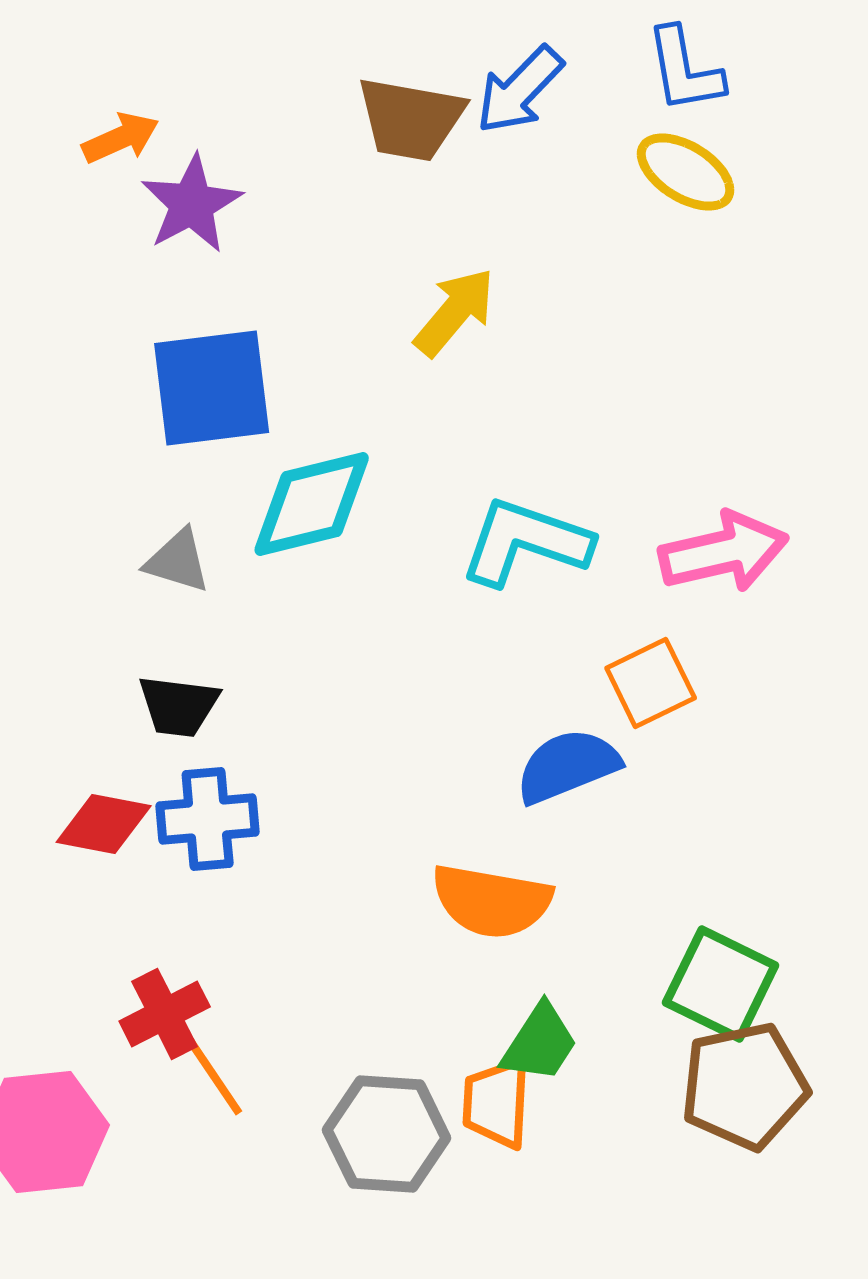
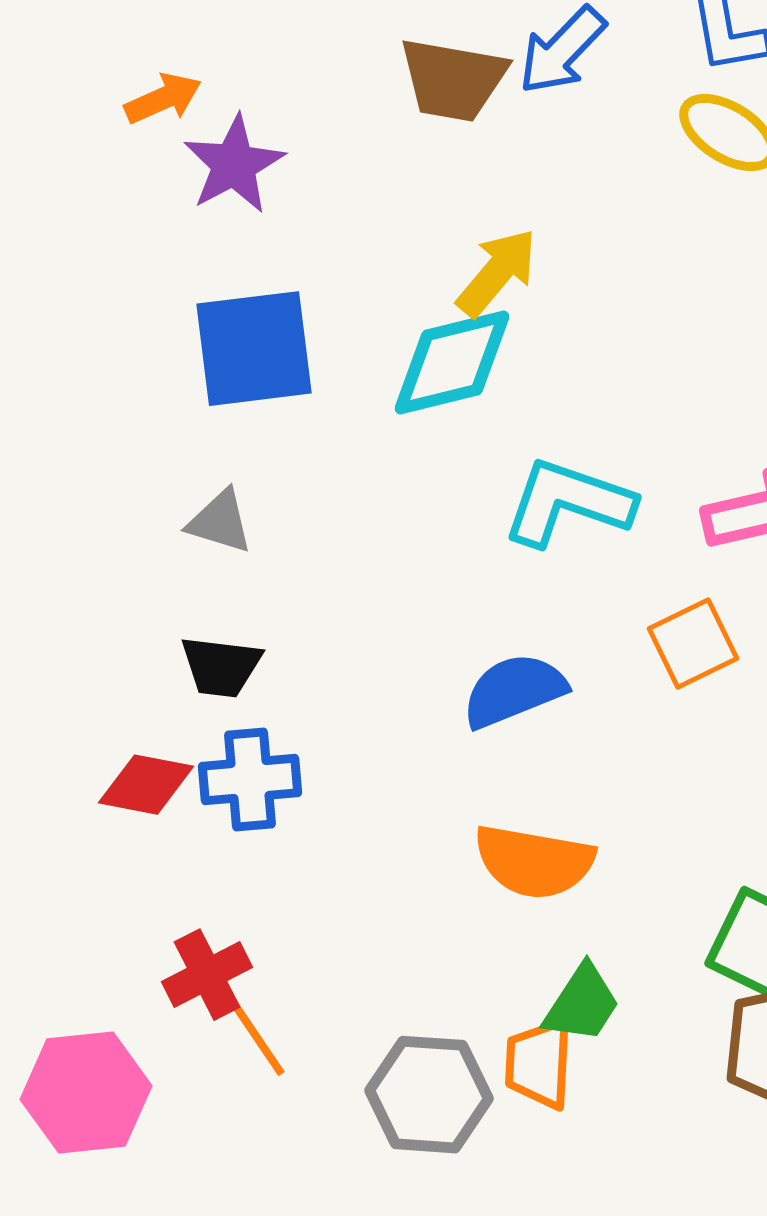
cyan diamond: (312, 504) -> (452, 363), moved
blue semicircle: (568, 766) -> (514, 691), moved

